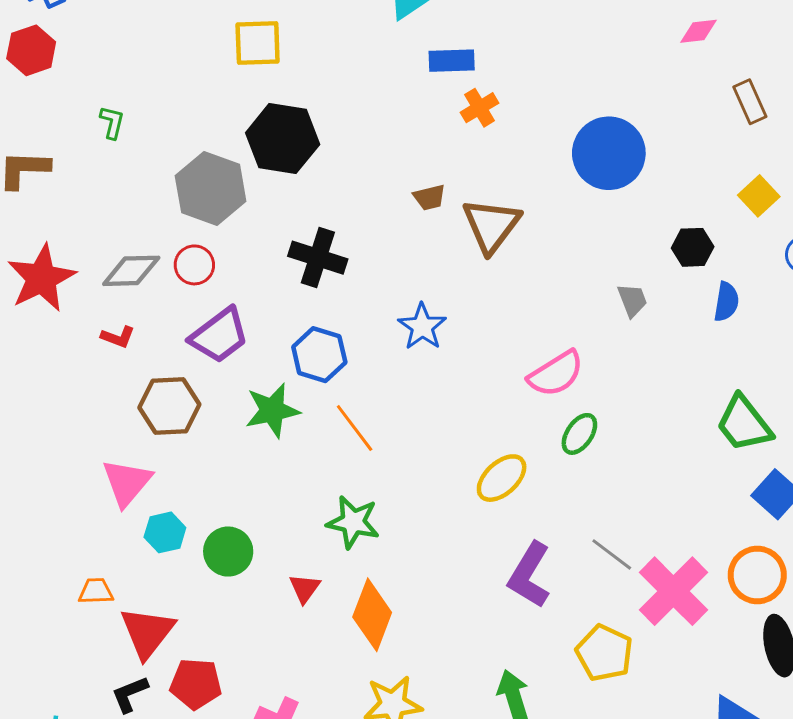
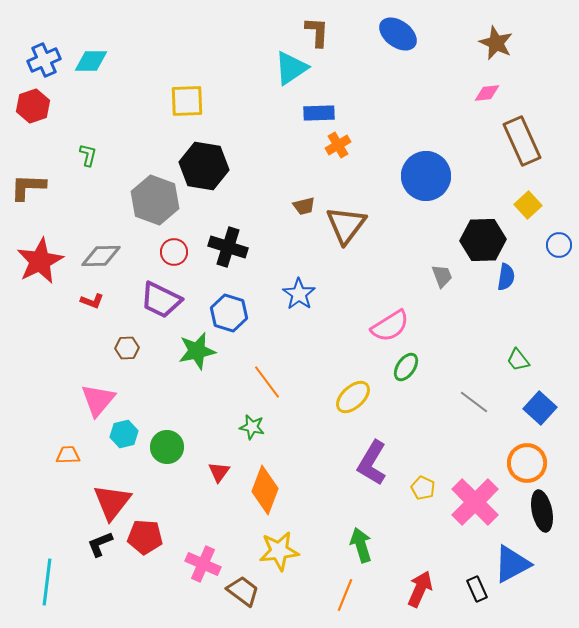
brown rectangle: (750, 102) -> (522, 141), size x1.6
black hexagon: (693, 247) -> (483, 240), size x1.6
red circle: (194, 265) -> (174, 252), moved
purple trapezoid: (219, 335) -> (161, 300), turned 63
brown hexagon: (169, 406) -> (127, 348), size x0.6
green trapezoid: (744, 424) -> (518, 360), size x0.6
orange line: (355, 428) -> (267, 382), moved
green star: (353, 522) -> (252, 427), size x0.7
gray line: (612, 554) -> (474, 402), moved
orange trapezoid: (96, 591) -> (68, 455), moved
pink cross: (673, 591) -> (475, 502), moved
yellow pentagon: (604, 653) -> (423, 488), moved, size x0.6

